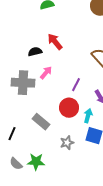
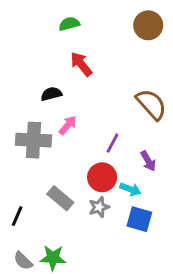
red arrow: (55, 42) -> (81, 64), moved
cyan arrow: (88, 116) -> (130, 189), turned 96
gray star: (67, 143) -> (99, 207), moved

